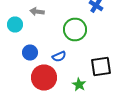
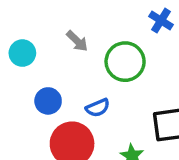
gray arrow: (37, 12) -> (77, 41), moved, turned -144

